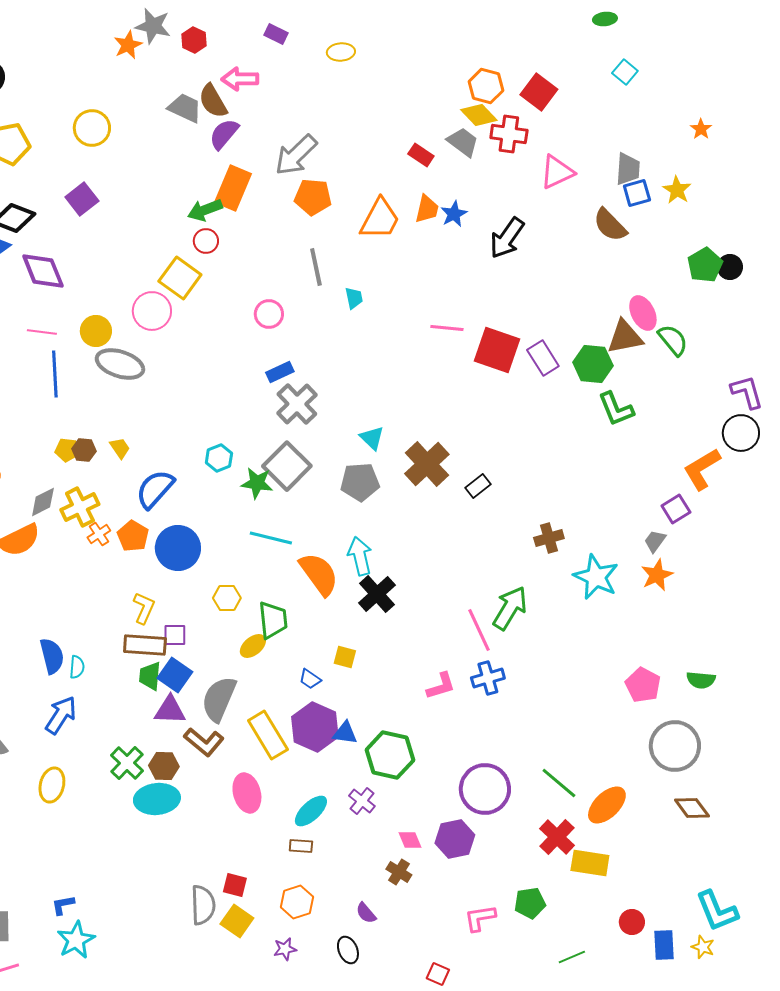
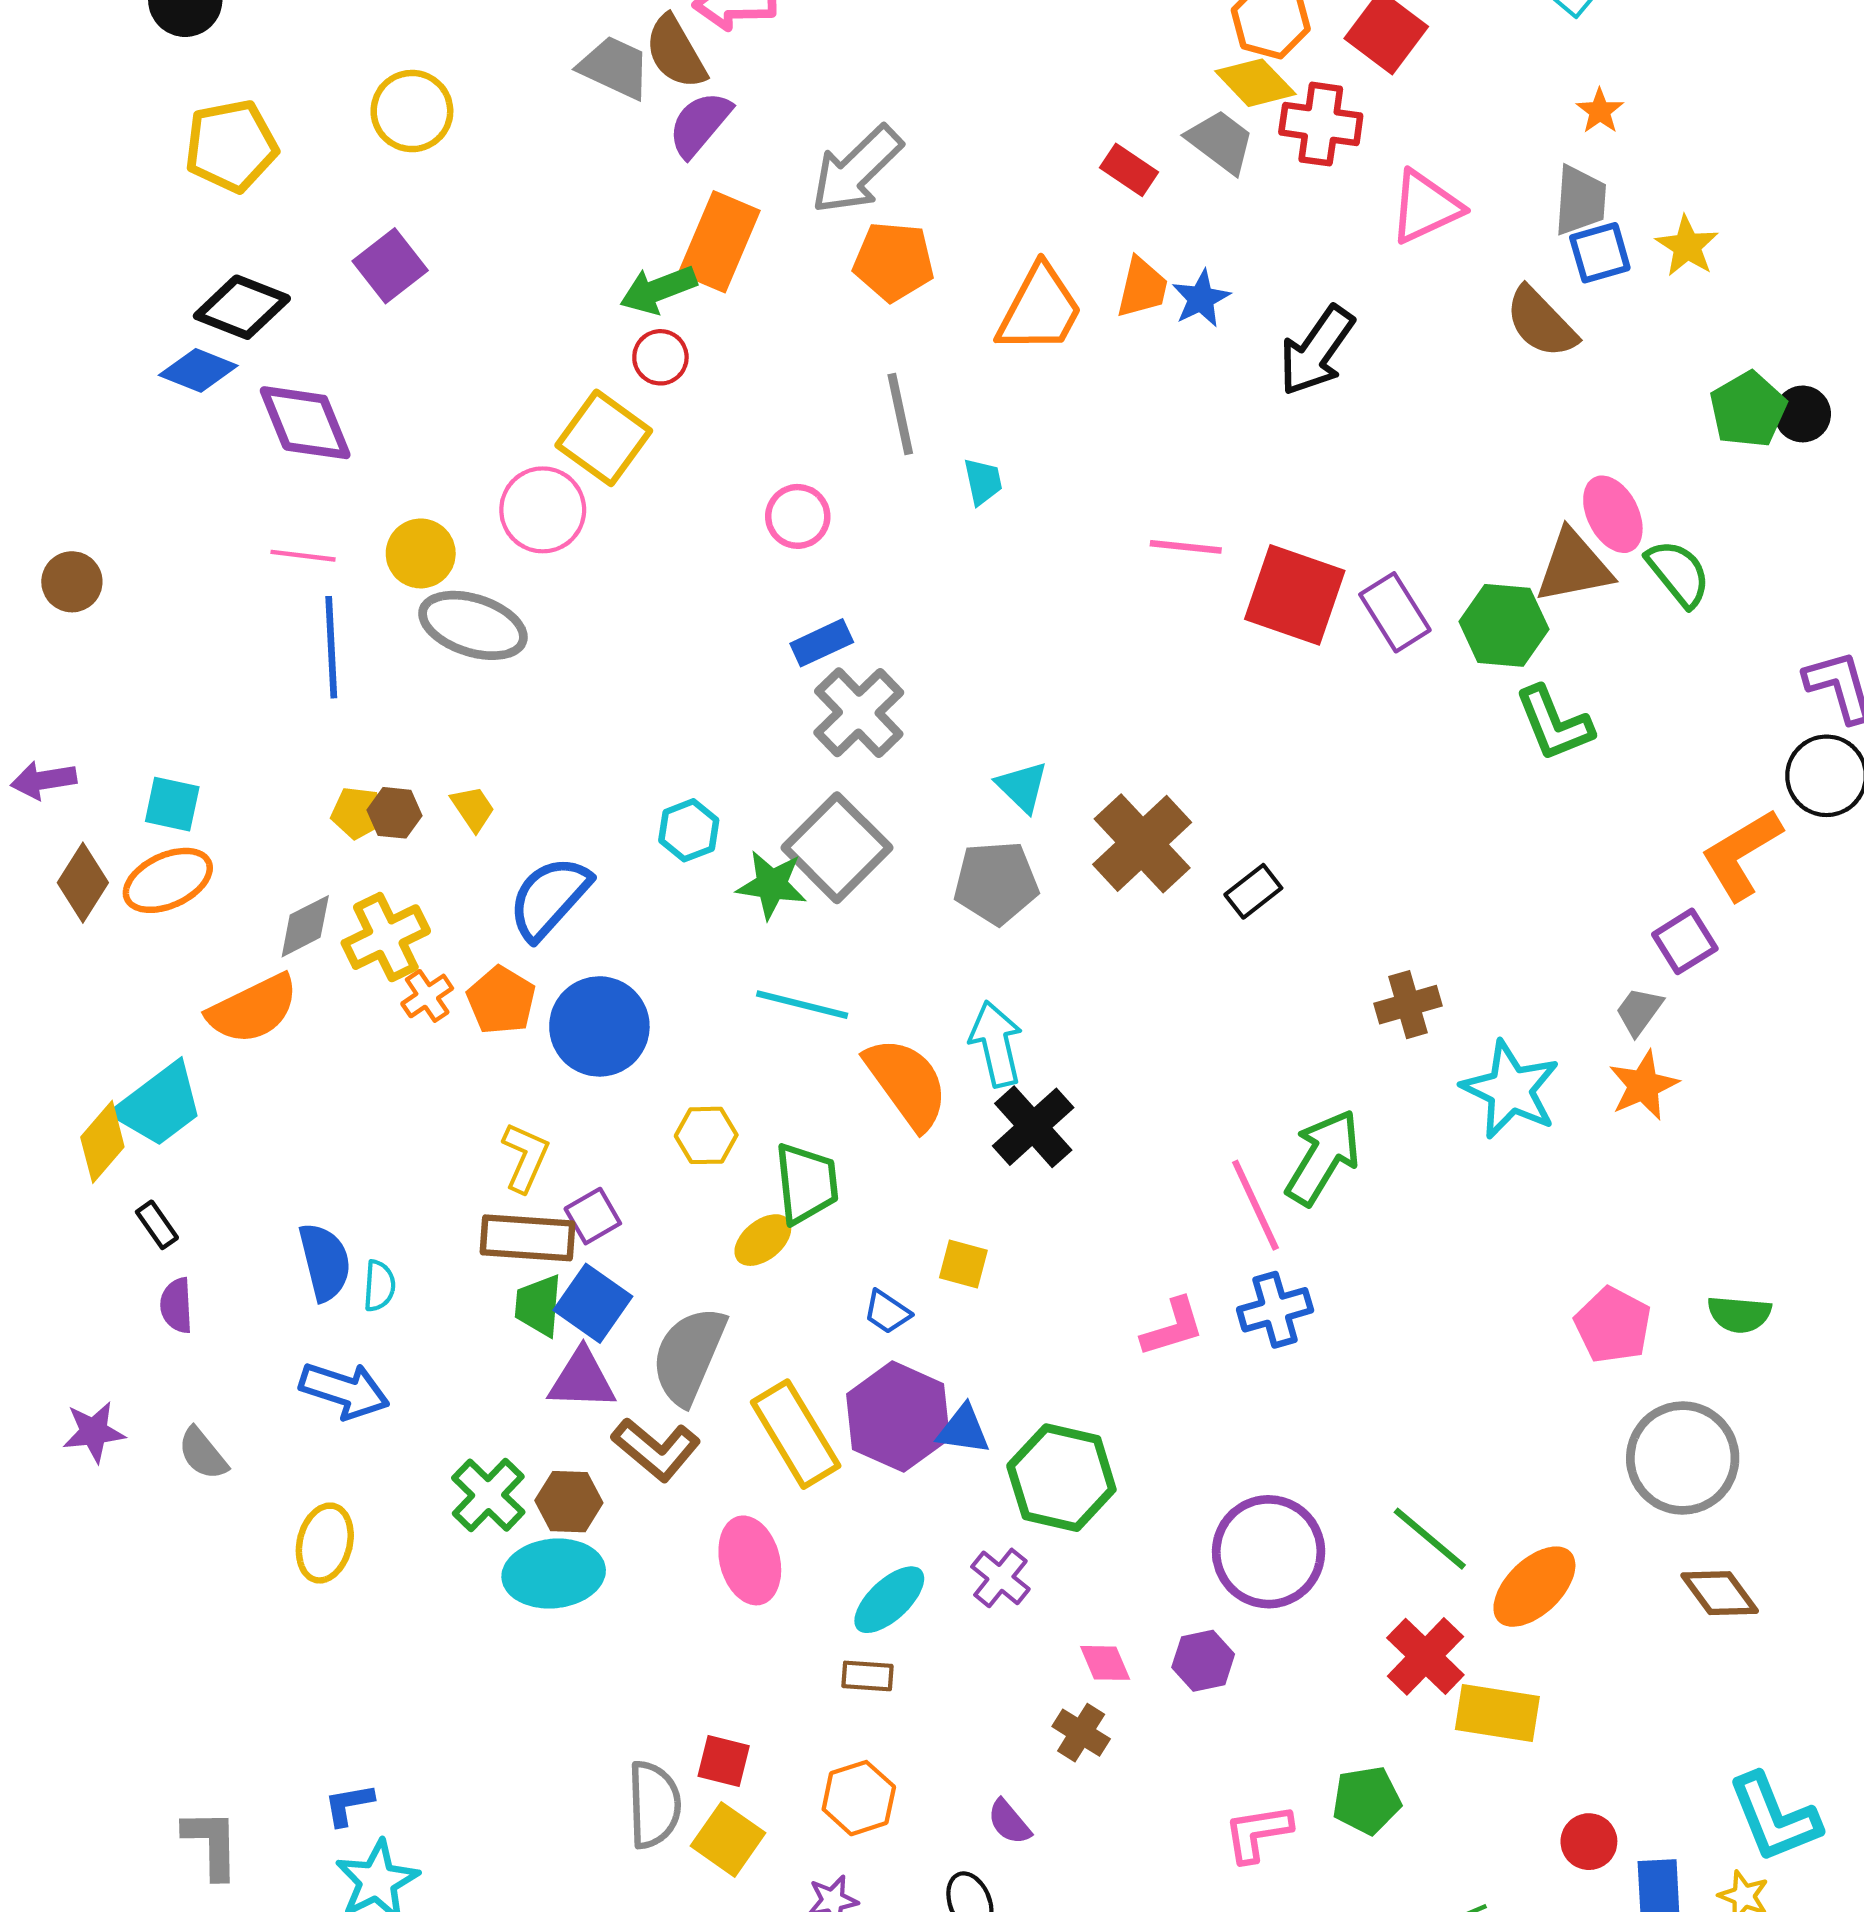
orange star: (701, 129) -> (1600, 111), moved
purple square: (175, 635) -> (593, 1216), turned -30
blue arrow: (61, 715) -> (344, 1390), turned 75
purple hexagon: (455, 839) -> (1203, 1661), size x0.7

